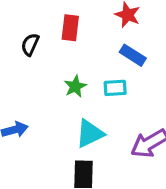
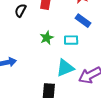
cyan triangle: (90, 134) -> (65, 68), moved

